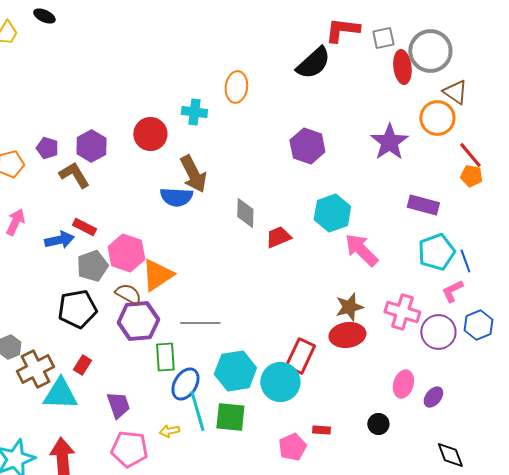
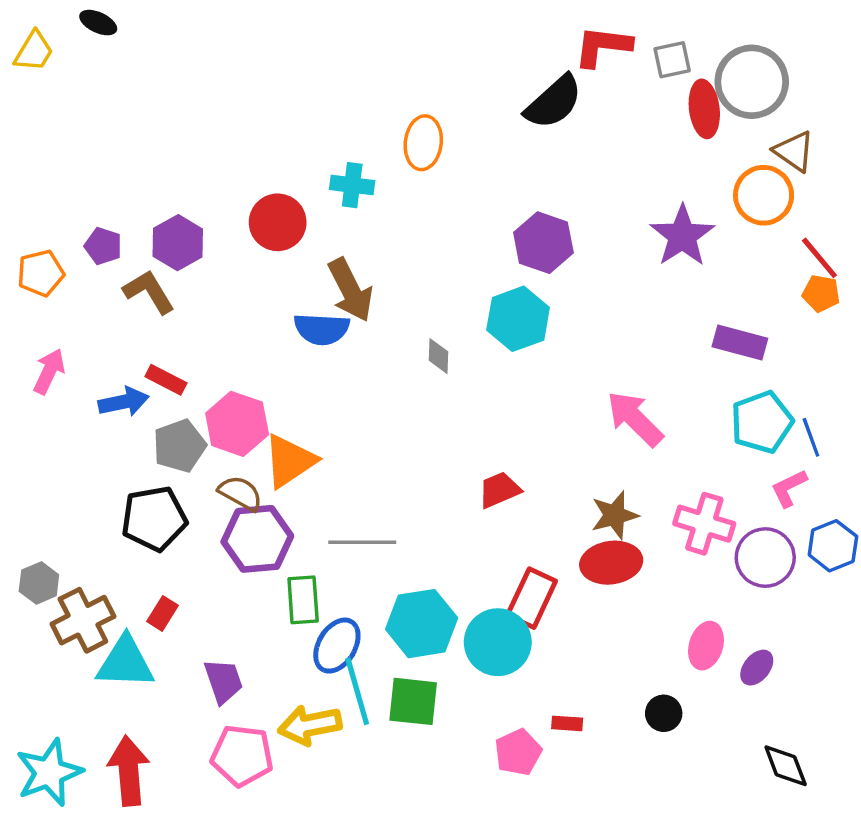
gray diamond: (245, 213) -> (438, 356), size x0.7
cyan hexagon: (332, 213) -> (518, 319), moved
red trapezoid: (278, 237) -> (499, 490), moved
yellow arrow: (169, 431) -> (310, 725), size x1.8

